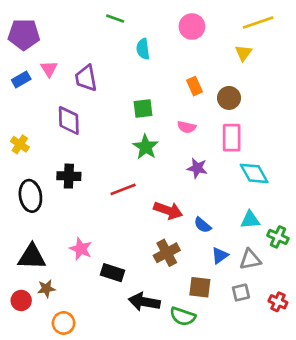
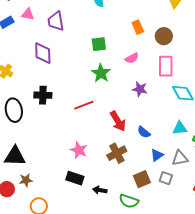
pink triangle: (49, 69) -> (28, 14), turned -48
pink semicircle: (187, 127) -> (132, 58), turned -40
red arrow: (168, 210) -> (118, 121), turned 40
pink star: (81, 249) -> (79, 150), moved
black rectangle: (113, 273) -> (75, 178), moved
brown square: (200, 287) -> (142, 179), turned -30
gray square: (241, 293) -> (166, 178), moved, turned 32
black arrow: (144, 302) -> (100, 190), size x0.6

